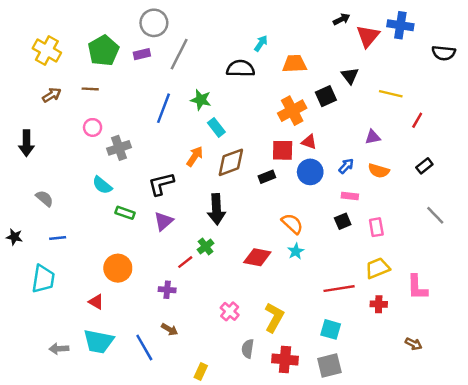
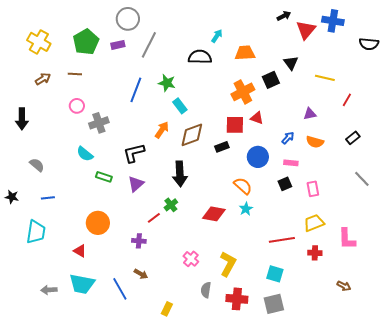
blue circle: (310, 172) -> (258, 157), moved

